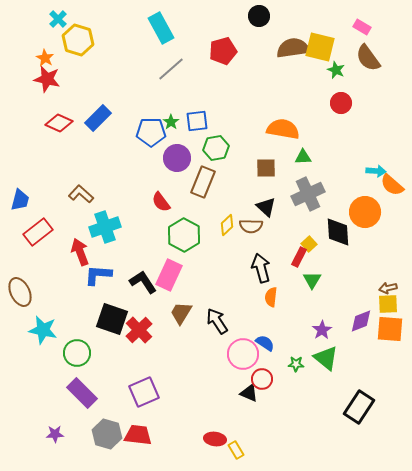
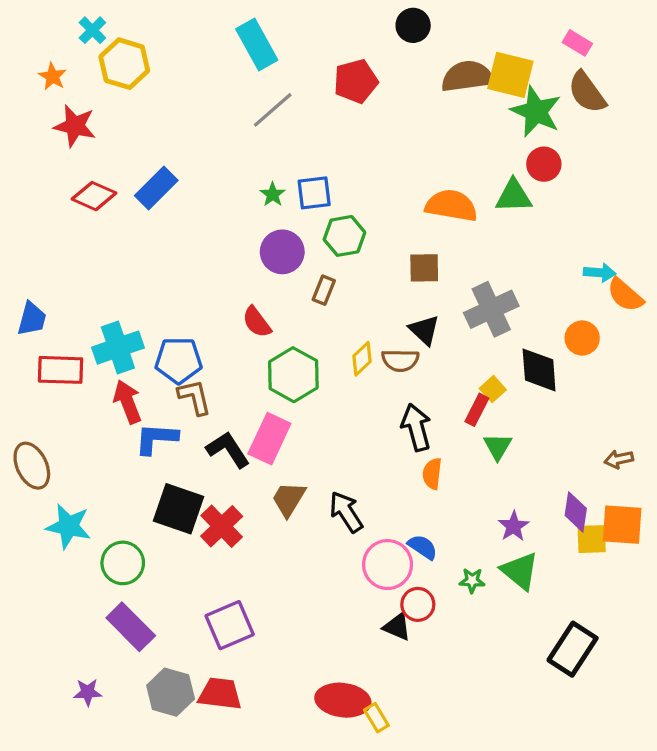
orange star: (45, 58) -> (53, 76), moved
green star: (336, 70) -> (536, 111), size x1.8
blue pentagon: (151, 132) -> (179, 360), moved
green triangle: (303, 157) -> (514, 196), moved, size x1.4
brown rectangle: (203, 182) -> (324, 290), size x0.6
brown L-shape: (81, 194) -> (195, 397), moved, turned 35
orange circle: (365, 212) -> (582, 338), size x0.7
cyan cross: (105, 227) -> (118, 348), moved
red rectangle: (38, 232) -> (61, 370), turned 40
yellow square: (388, 304) -> (592, 539), moved
purple diamond: (361, 321) -> (576, 512), turned -60
red ellipse: (215, 439) -> (343, 700), size x1.5

